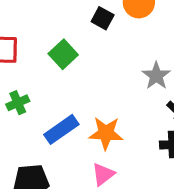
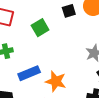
black square: (103, 18) -> (69, 11), turned 32

